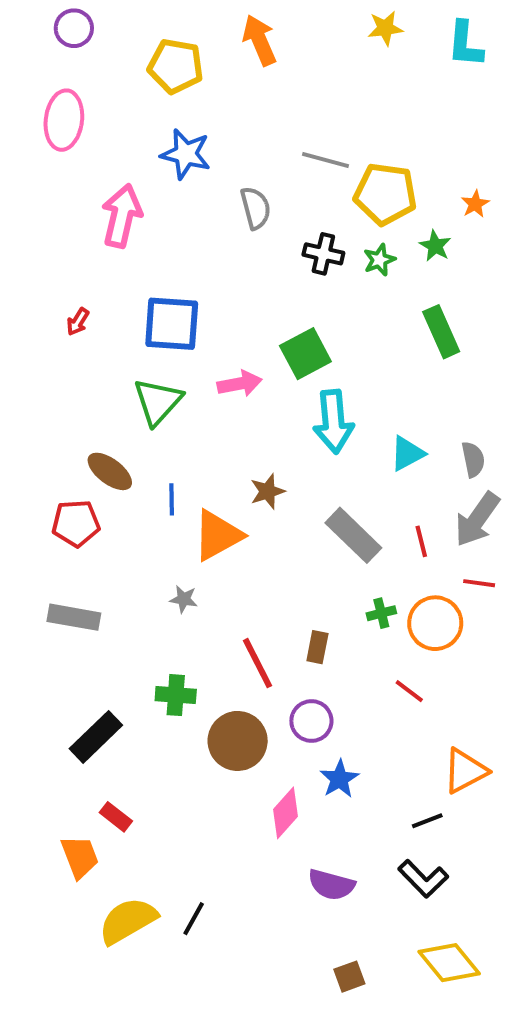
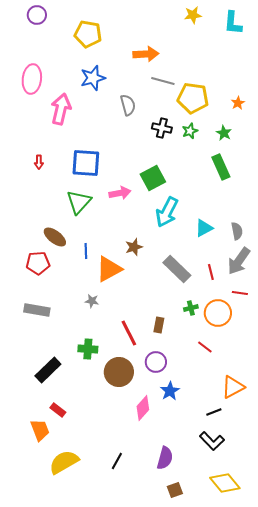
orange arrow: (260, 40) -> (146, 54), moved, turned 110
pink ellipse: (64, 120) -> (32, 79), moved
blue star: (186, 154) -> (93, 78), turned -30
green star: (435, 246) -> (224, 133), moved
red arrow: (78, 322) -> (39, 162), turned -32
cyan arrow: (333, 422) -> (167, 212), turned 32
purple semicircle: (331, 885) -> (165, 458), moved, turned -90
black line: (194, 919) -> (117, 461), moved

